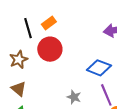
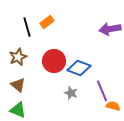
red circle: (50, 49) -> (54, 61), moved
blue diamond: (99, 68) -> (79, 68), moved

